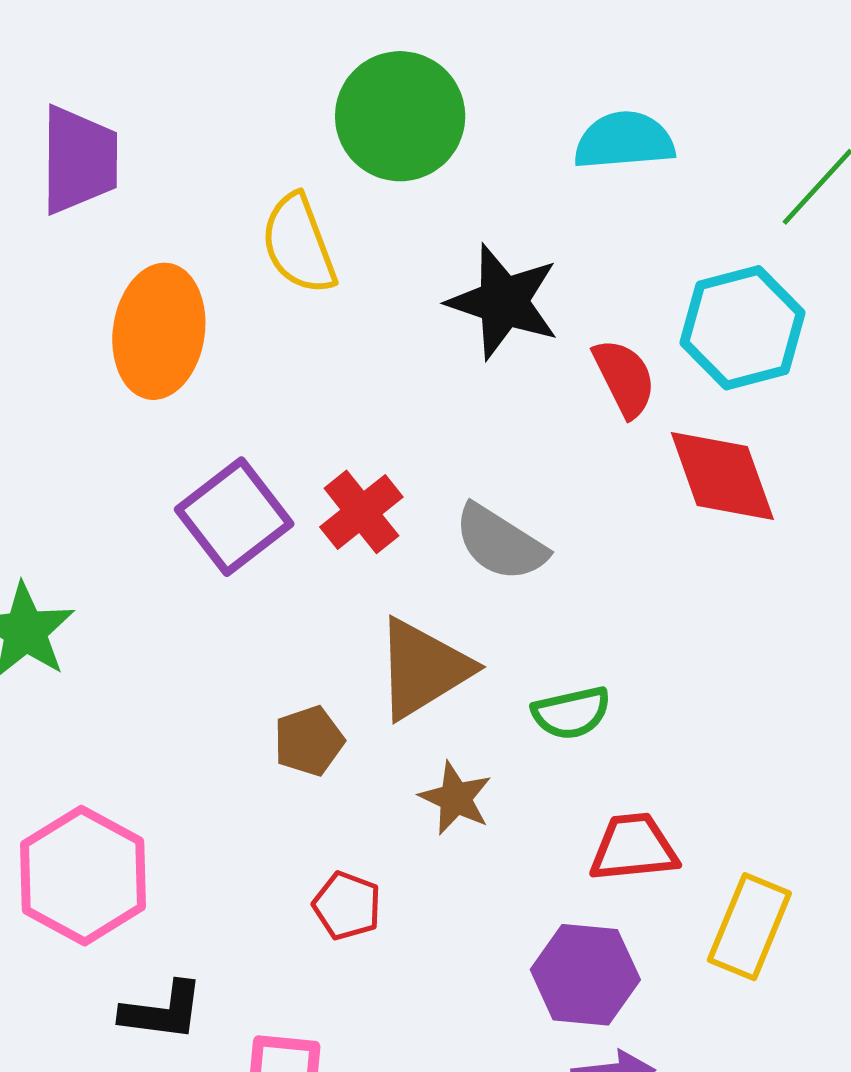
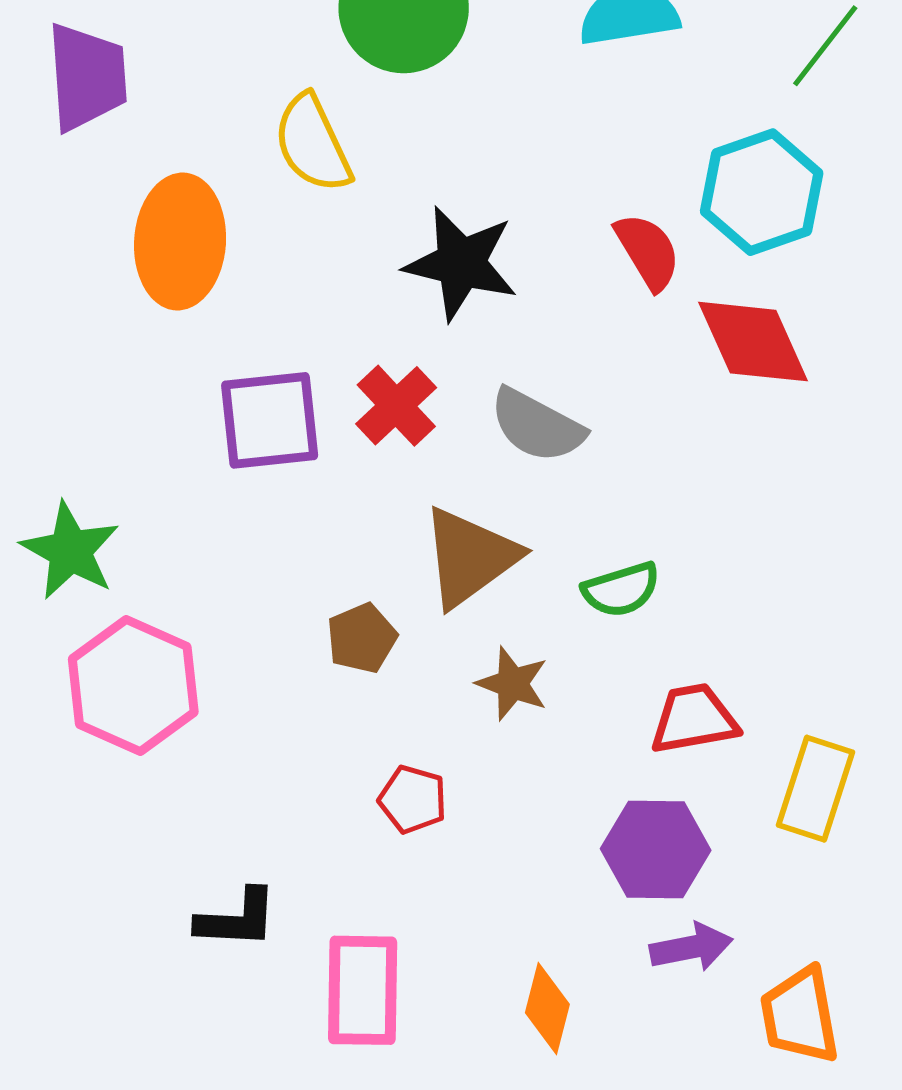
black star: (503, 302) -> (461, 263), moved
purple square: (234, 517) -> (270, 420), turned 36
pink hexagon: (83, 876) -> (133, 686), moved

